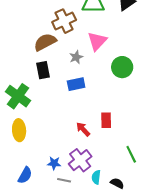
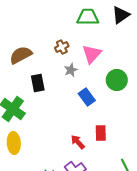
brown cross: (64, 21) -> (62, 47), moved, size x0.6
brown semicircle: (45, 42) -> (21, 55), moved
blue rectangle: (76, 84) -> (87, 97), moved, turned 66

